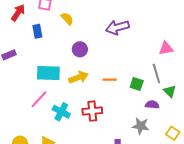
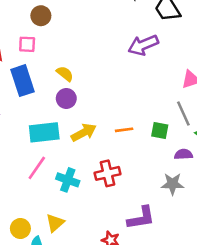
yellow semicircle: (67, 19) -> (65, 74), moved
purple arrow: (117, 27) -> (143, 45), moved
blue rectangle: (37, 31) -> (23, 81), size x1.6
purple circle: (80, 49) -> (66, 98), moved

